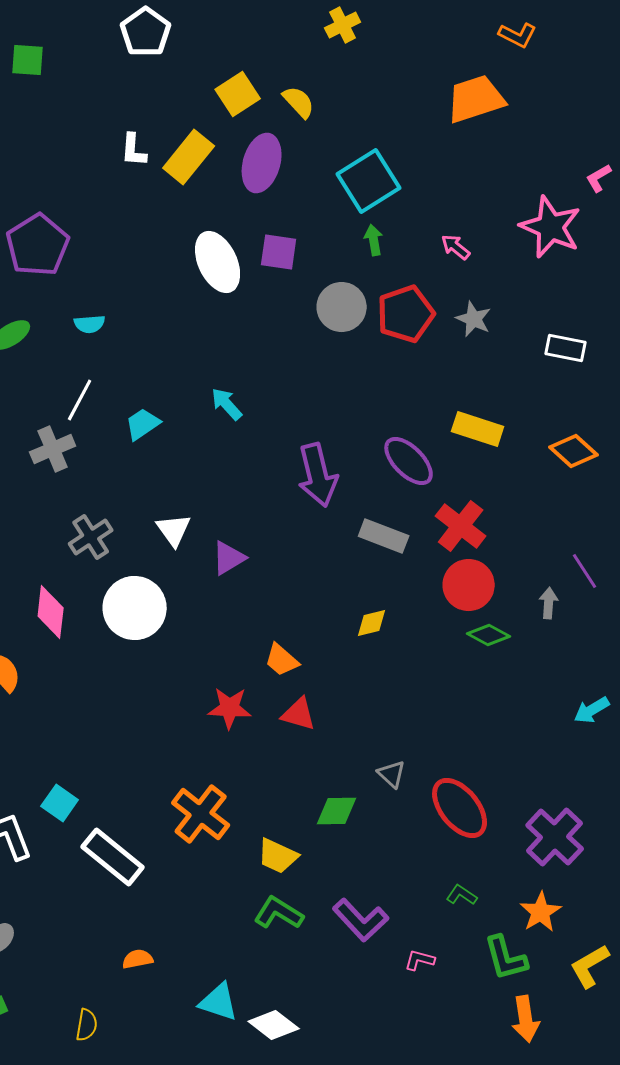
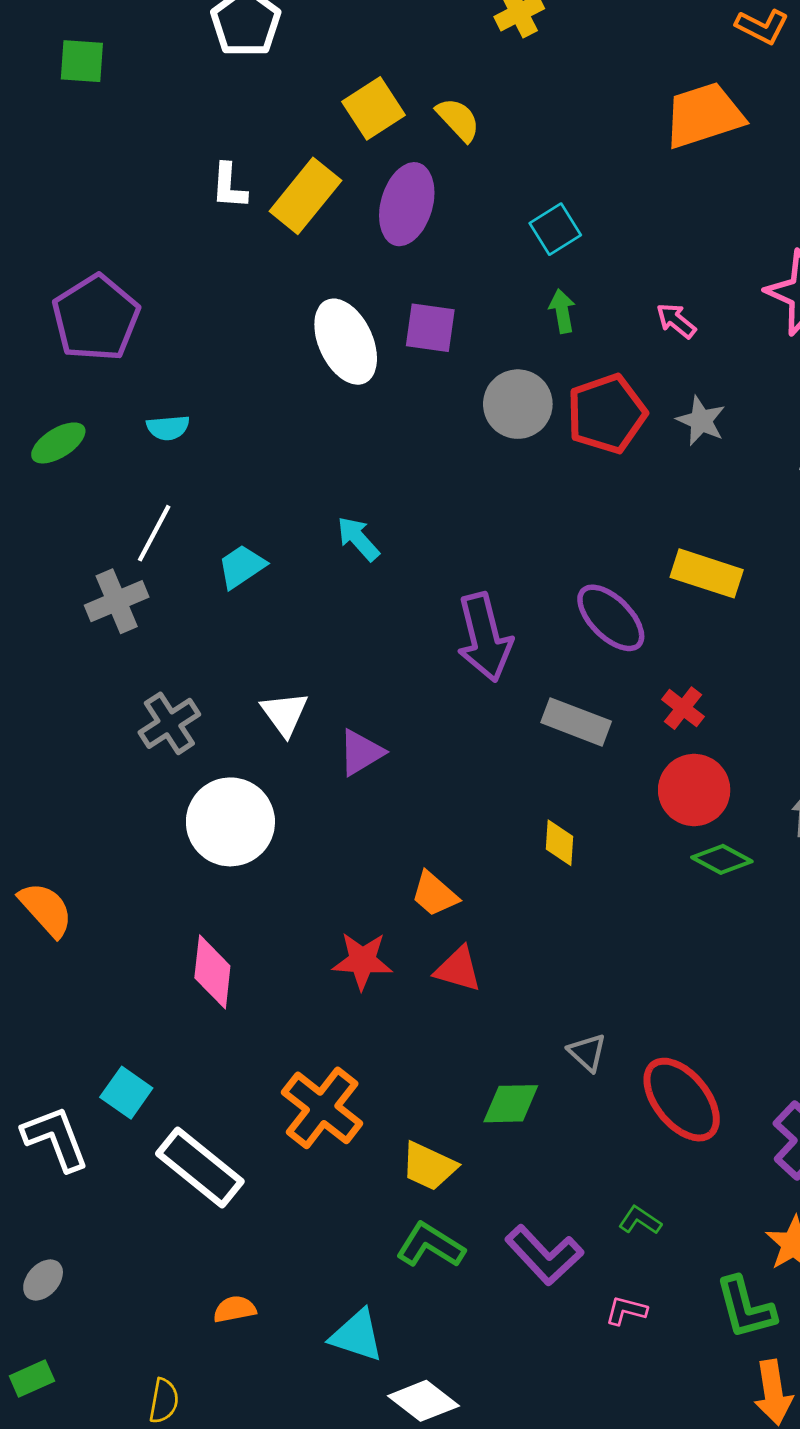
cyan square: (369, 181) -> (555, 229), size x0.6
red cross: (461, 526) -> (683, 708), size x0.6
pink diamond: (51, 612) -> (212, 972), moved
yellow diamond: (372, 623) -> (559, 843), turned -72
green L-shape: (462, 895) -> (640, 1220), moved
cyan triangle: (219, 1002) -> (357, 1336), moved

